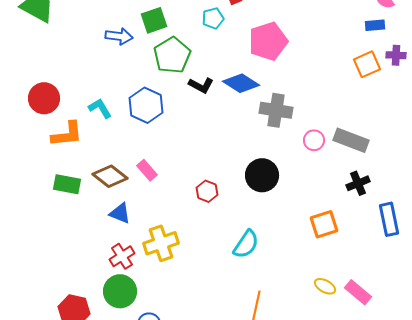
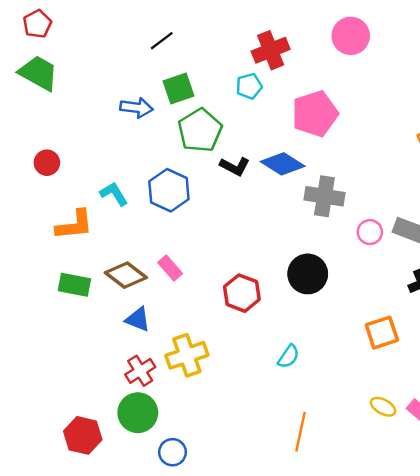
red circle: (44, 98) -> (47, 163), moved, size x0.7
red hexagon: (207, 191) -> (242, 293), size x1.4
cyan semicircle: (246, 244) -> (289, 356), size x0.7

